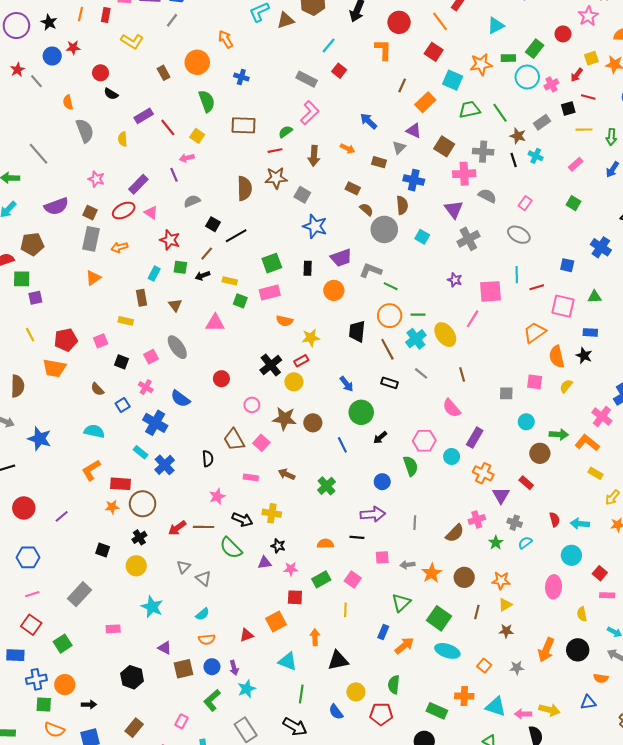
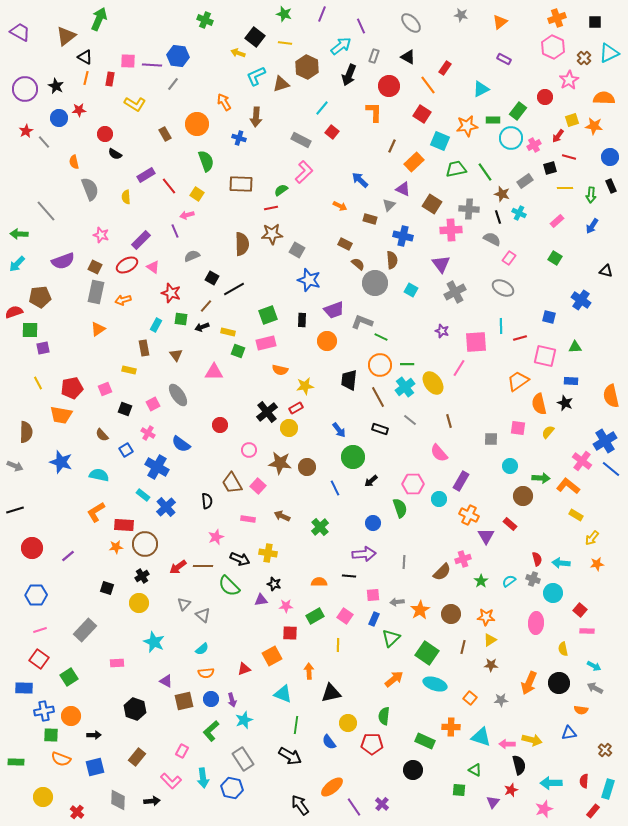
brown arrow: (314, 156) -> (256, 117), moved
gray semicircle: (487, 196) -> (492, 239), moved
blue star: (40, 439) -> (61, 462), moved
gray cross: (515, 523) -> (533, 579), moved
blue rectangle: (383, 632) -> (374, 619), moved

